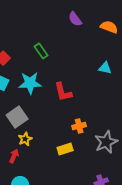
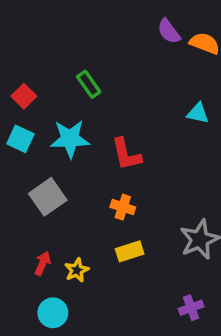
purple semicircle: (75, 19) -> (169, 31), moved
orange cross: (79, 126) -> (123, 207), moved, turned 32
yellow star: (25, 139) -> (77, 270), moved

